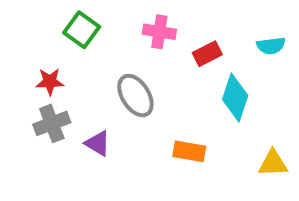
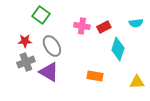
pink cross: (159, 32) -> (82, 26), moved
gray ellipse: (135, 96) -> (52, 46), moved
purple triangle: (98, 143) -> (49, 72), size x1.5

